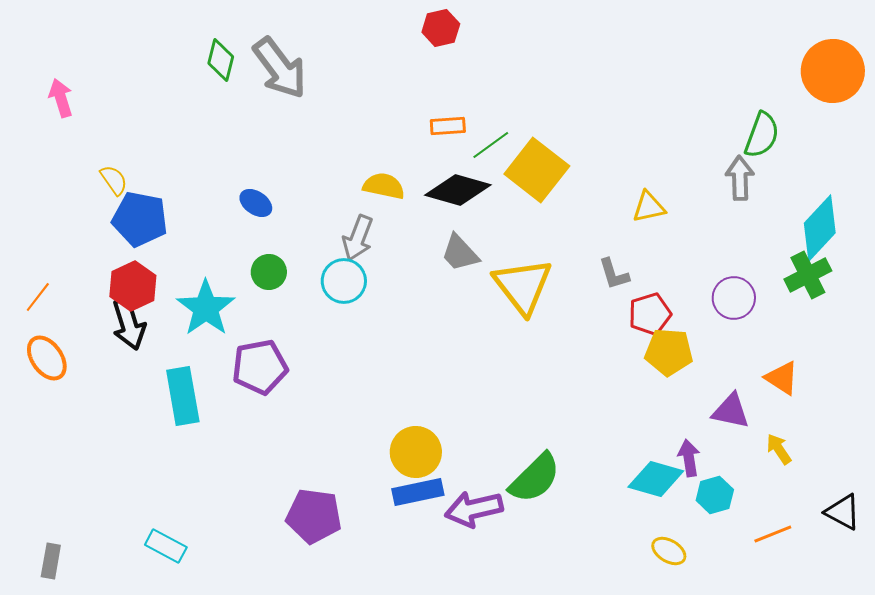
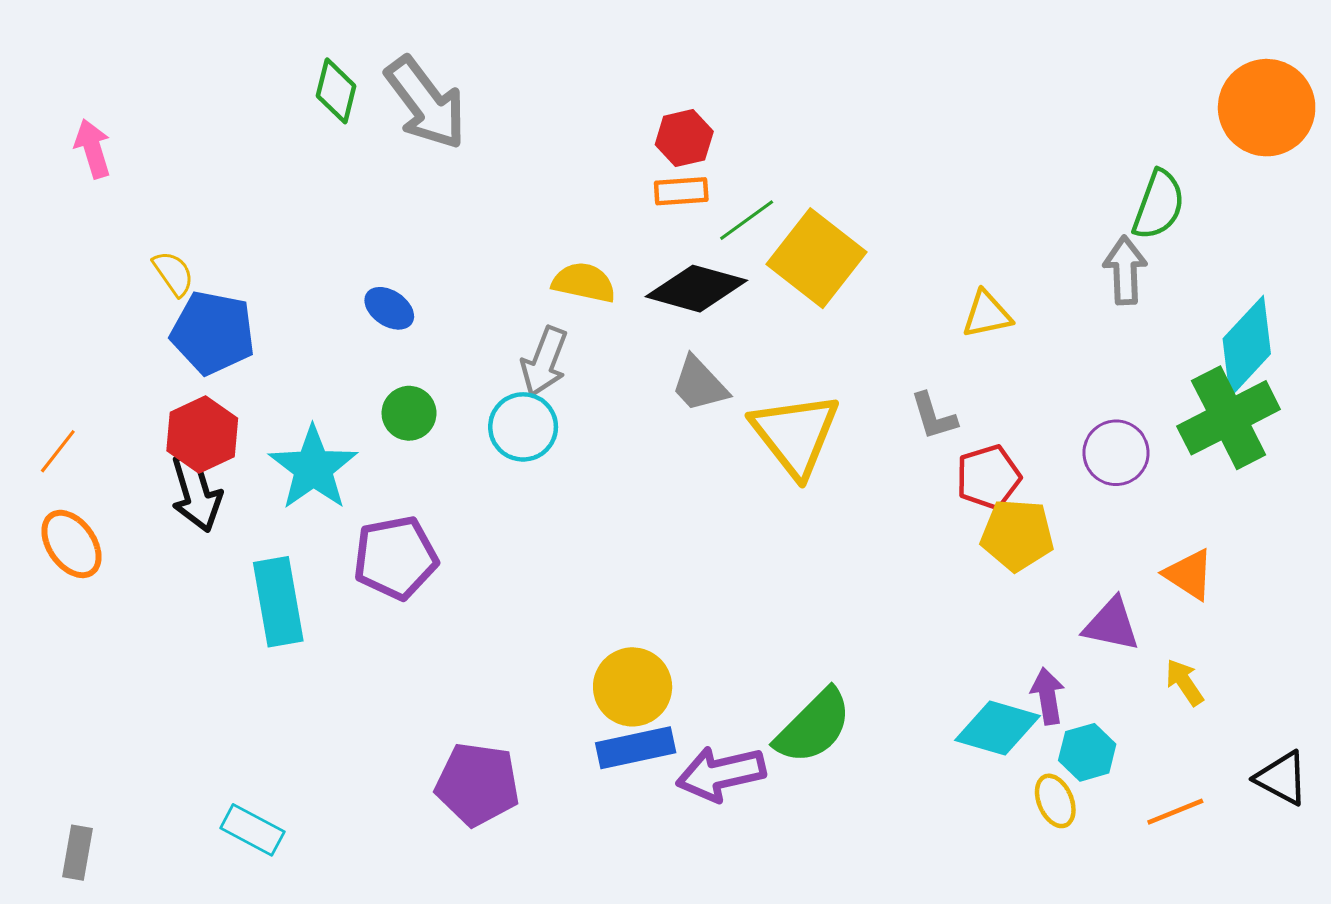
red hexagon: (441, 28) -> (684, 138), moved
green cross: (808, 275) -> (1229, 418), size x1.4
yellow ellipse: (669, 551) -> (1055, 801), moved, turned 36

